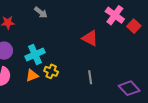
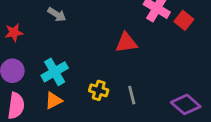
red triangle: (90, 38) -> (126, 43), turned -30
yellow cross: (51, 71) -> (99, 90), moved

